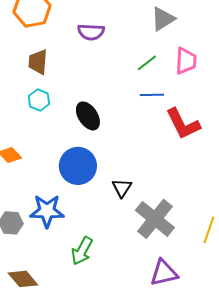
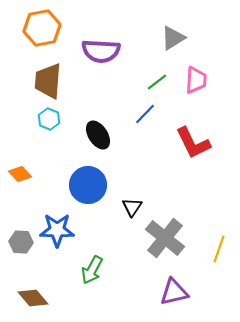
purple semicircle: (91, 32) -> (101, 51), size x1.4
brown trapezoid: (38, 62) -> (48, 81), size x1.4
blue line: (152, 95) -> (145, 114), moved, turned -45

